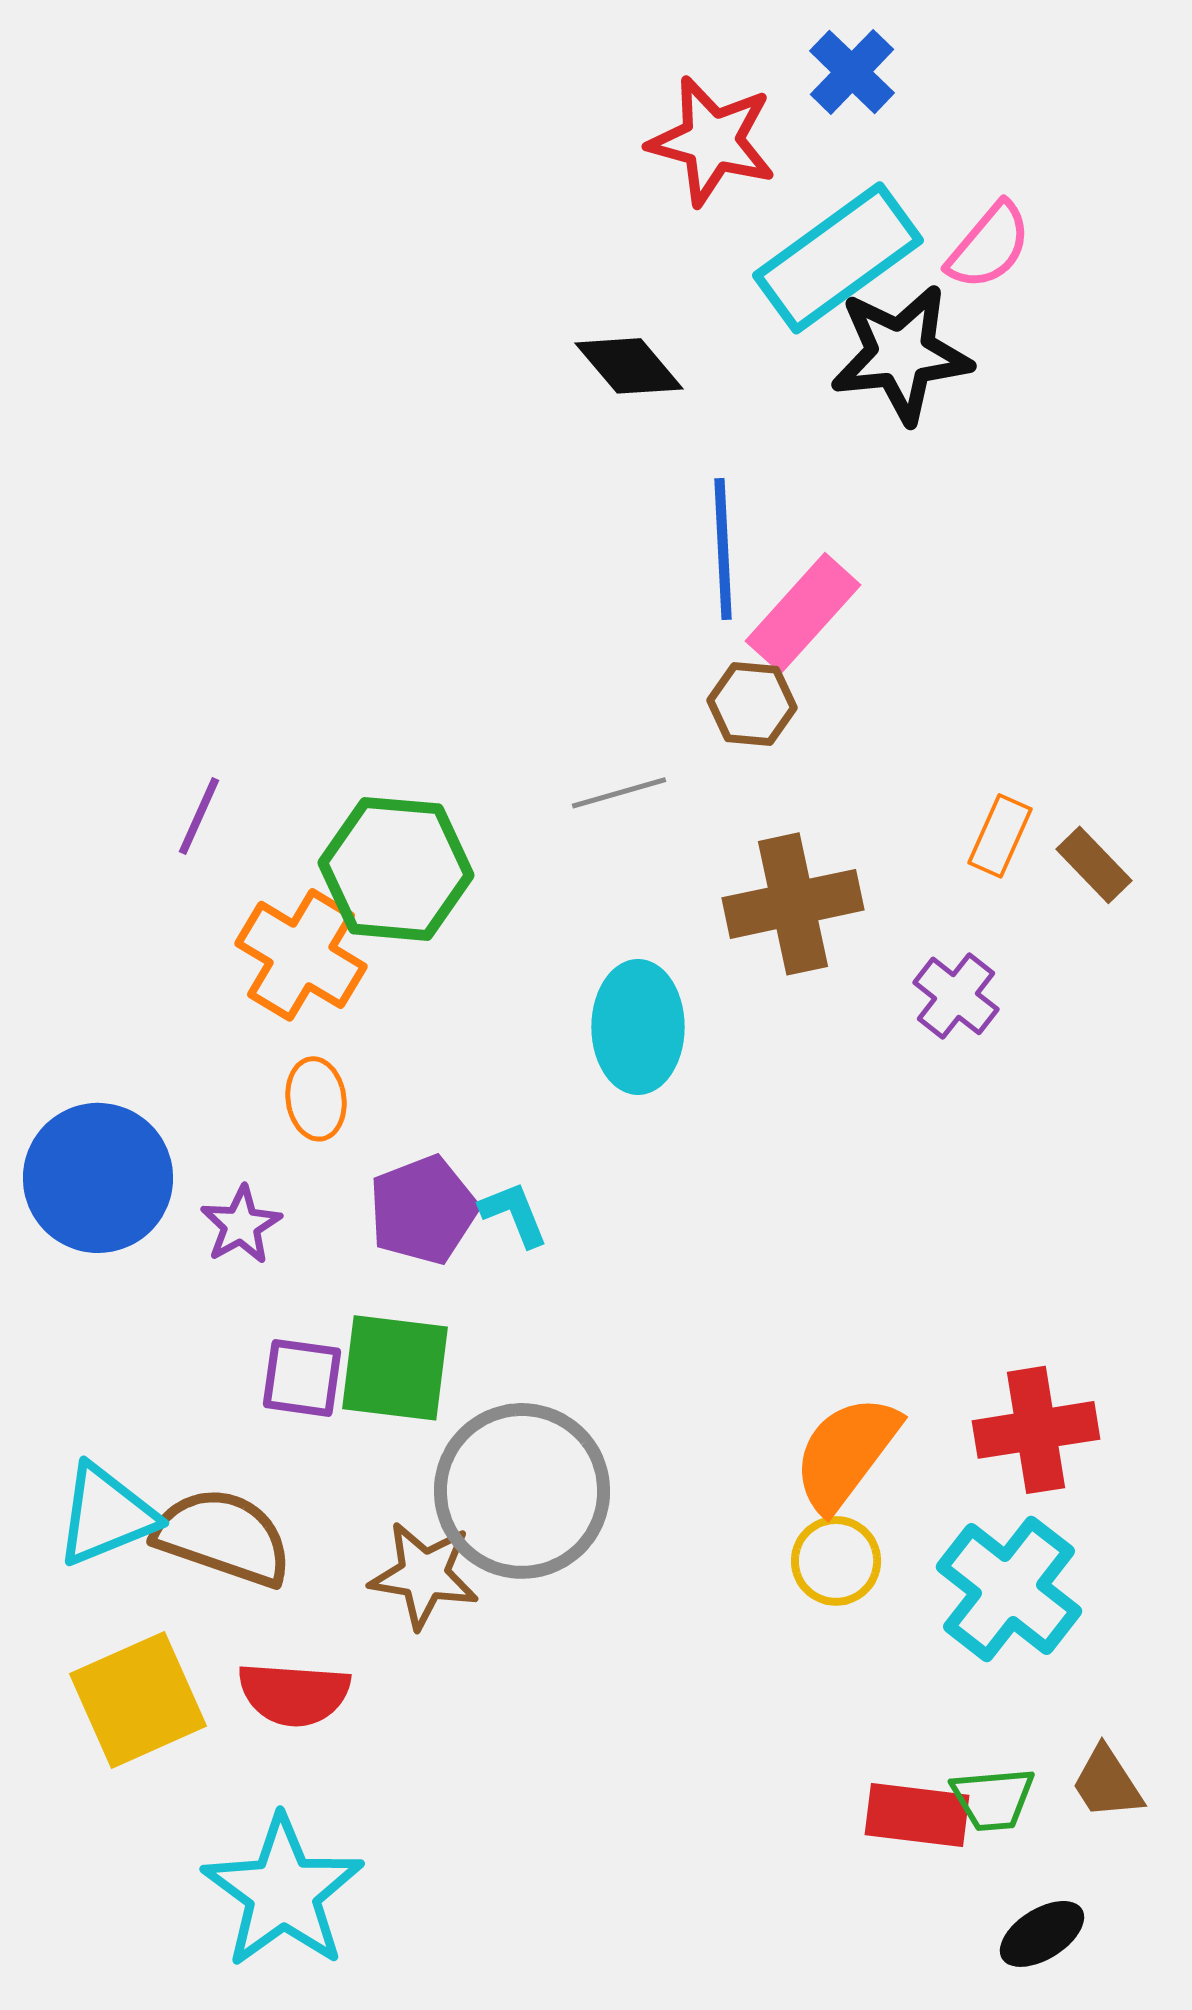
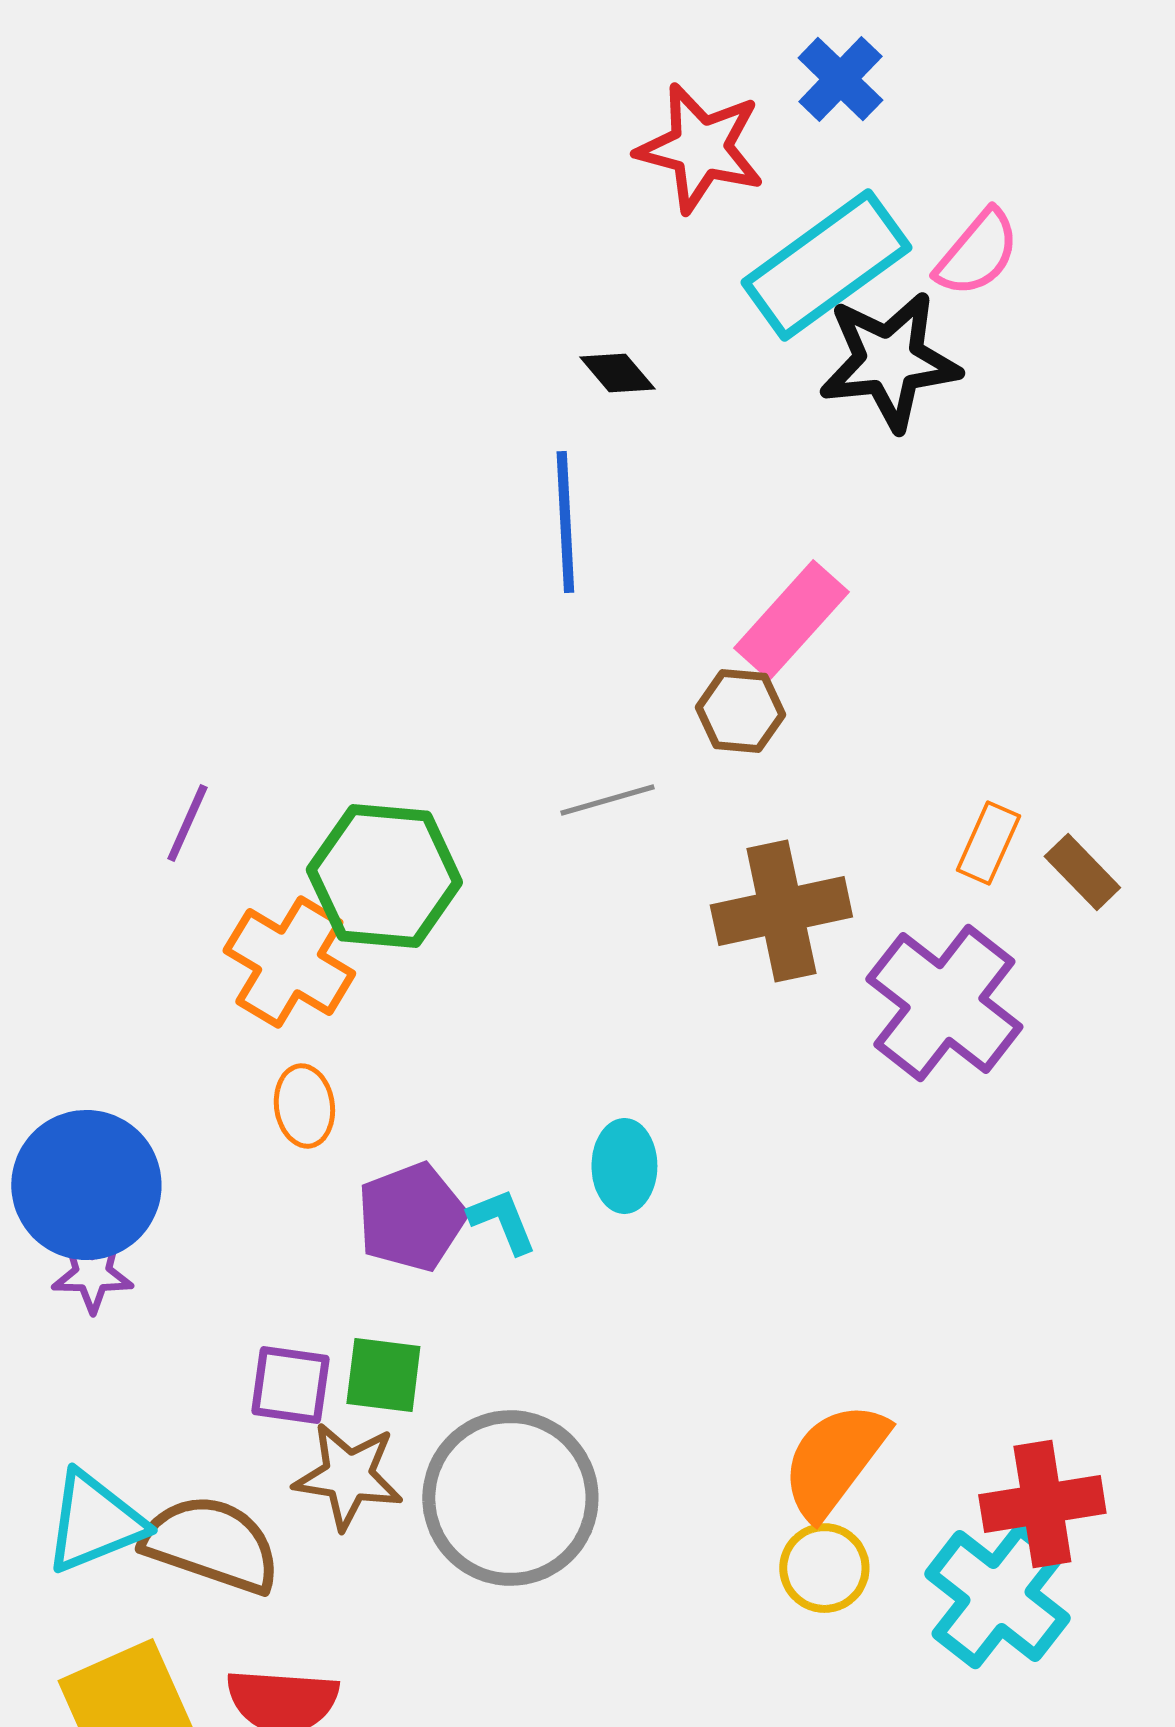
black diamond: (629, 366) -> (617, 373), size x0.7
blue line: (723, 549) -> (565, 522), moved
purple cross: (956, 996) -> (944, 1003), size x1.8
cyan ellipse: (638, 1027) -> (624, 1166), moved, size x0.7
purple star: (241, 1225) -> (92, 1274), moved, turned 30
green square: (395, 1368) -> (383, 1375), size x0.7
red cross: (1036, 1430) -> (1042, 1504), moved
brown star: (424, 1575) -> (348, 1476), moved

